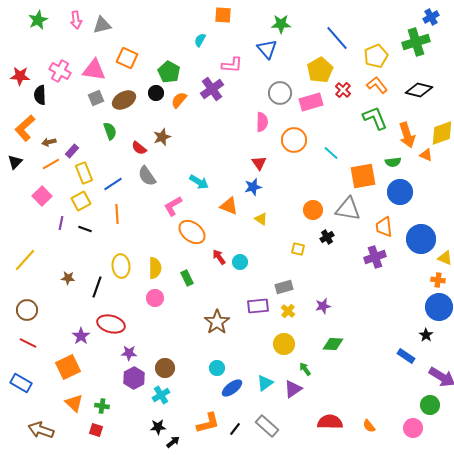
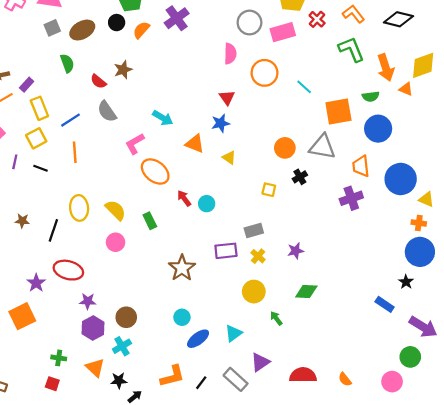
yellow semicircle: (155, 268) -> (116, 210), turned -45
purple triangle: (293, 389) -> (260, 362), moved
orange triangle: (74, 403) -> (95, 368), moved

